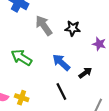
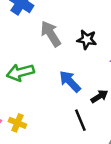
green arrow: (21, 57) -> (20, 72), turned -50
black line: (61, 92) -> (80, 120), moved

